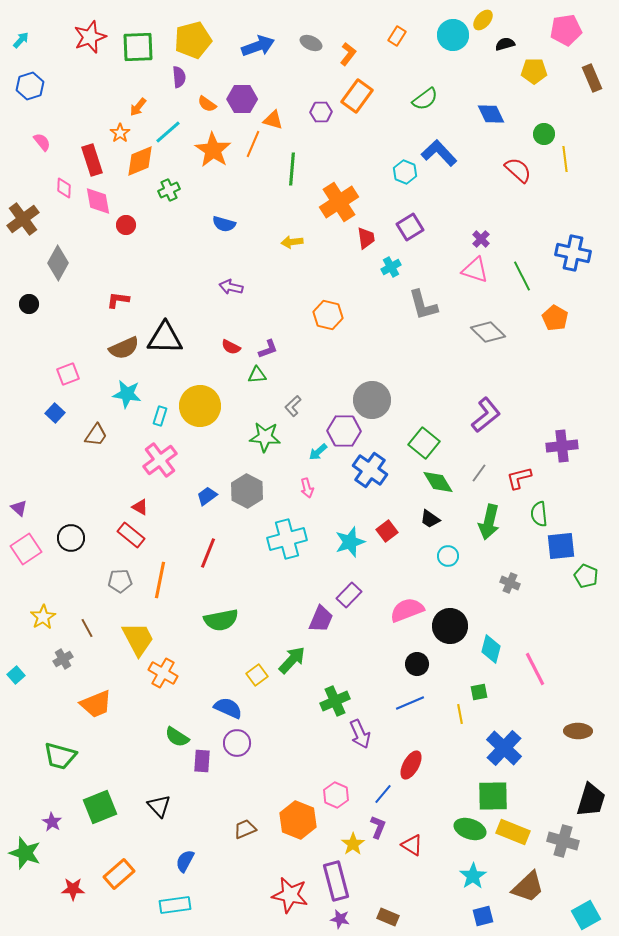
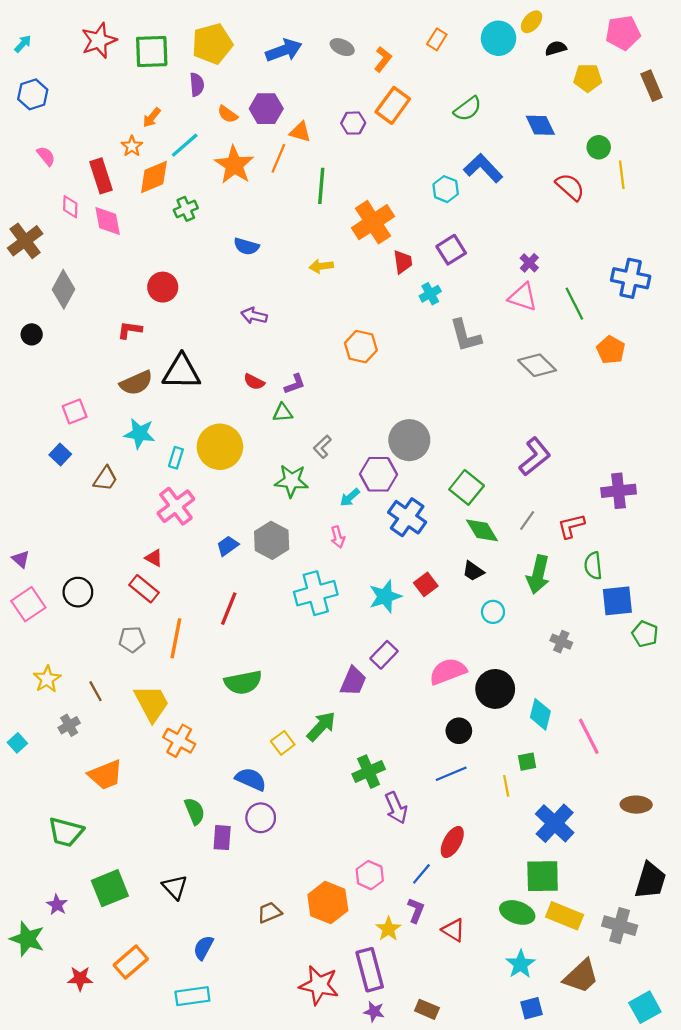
red circle: (126, 225) -> (163, 287), moved, size x1.4
green semicircle: (177, 737) -> (195, 811), turned -145

